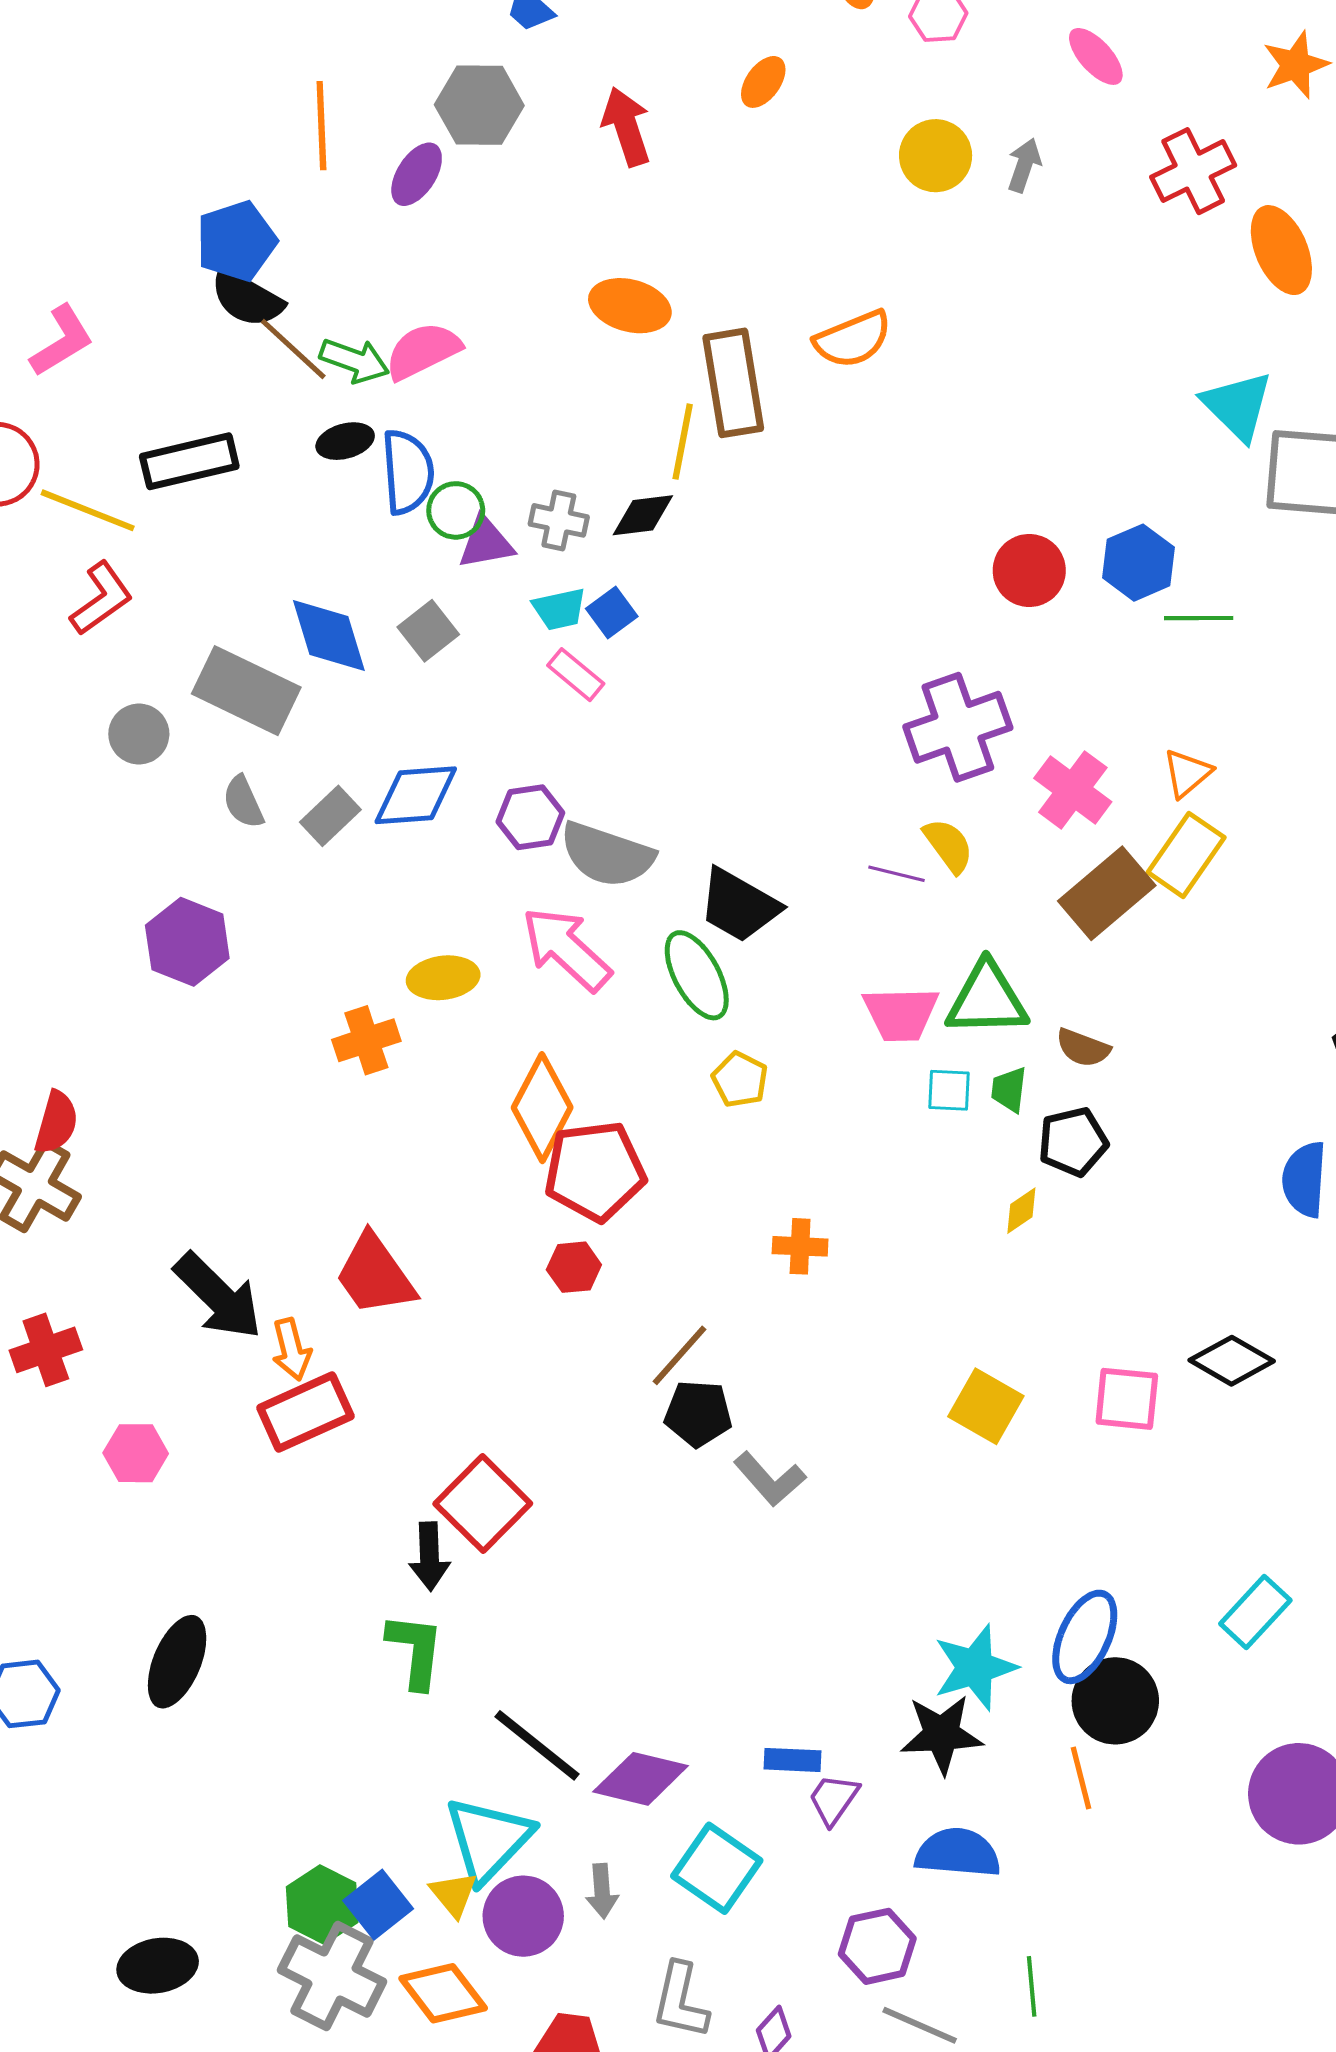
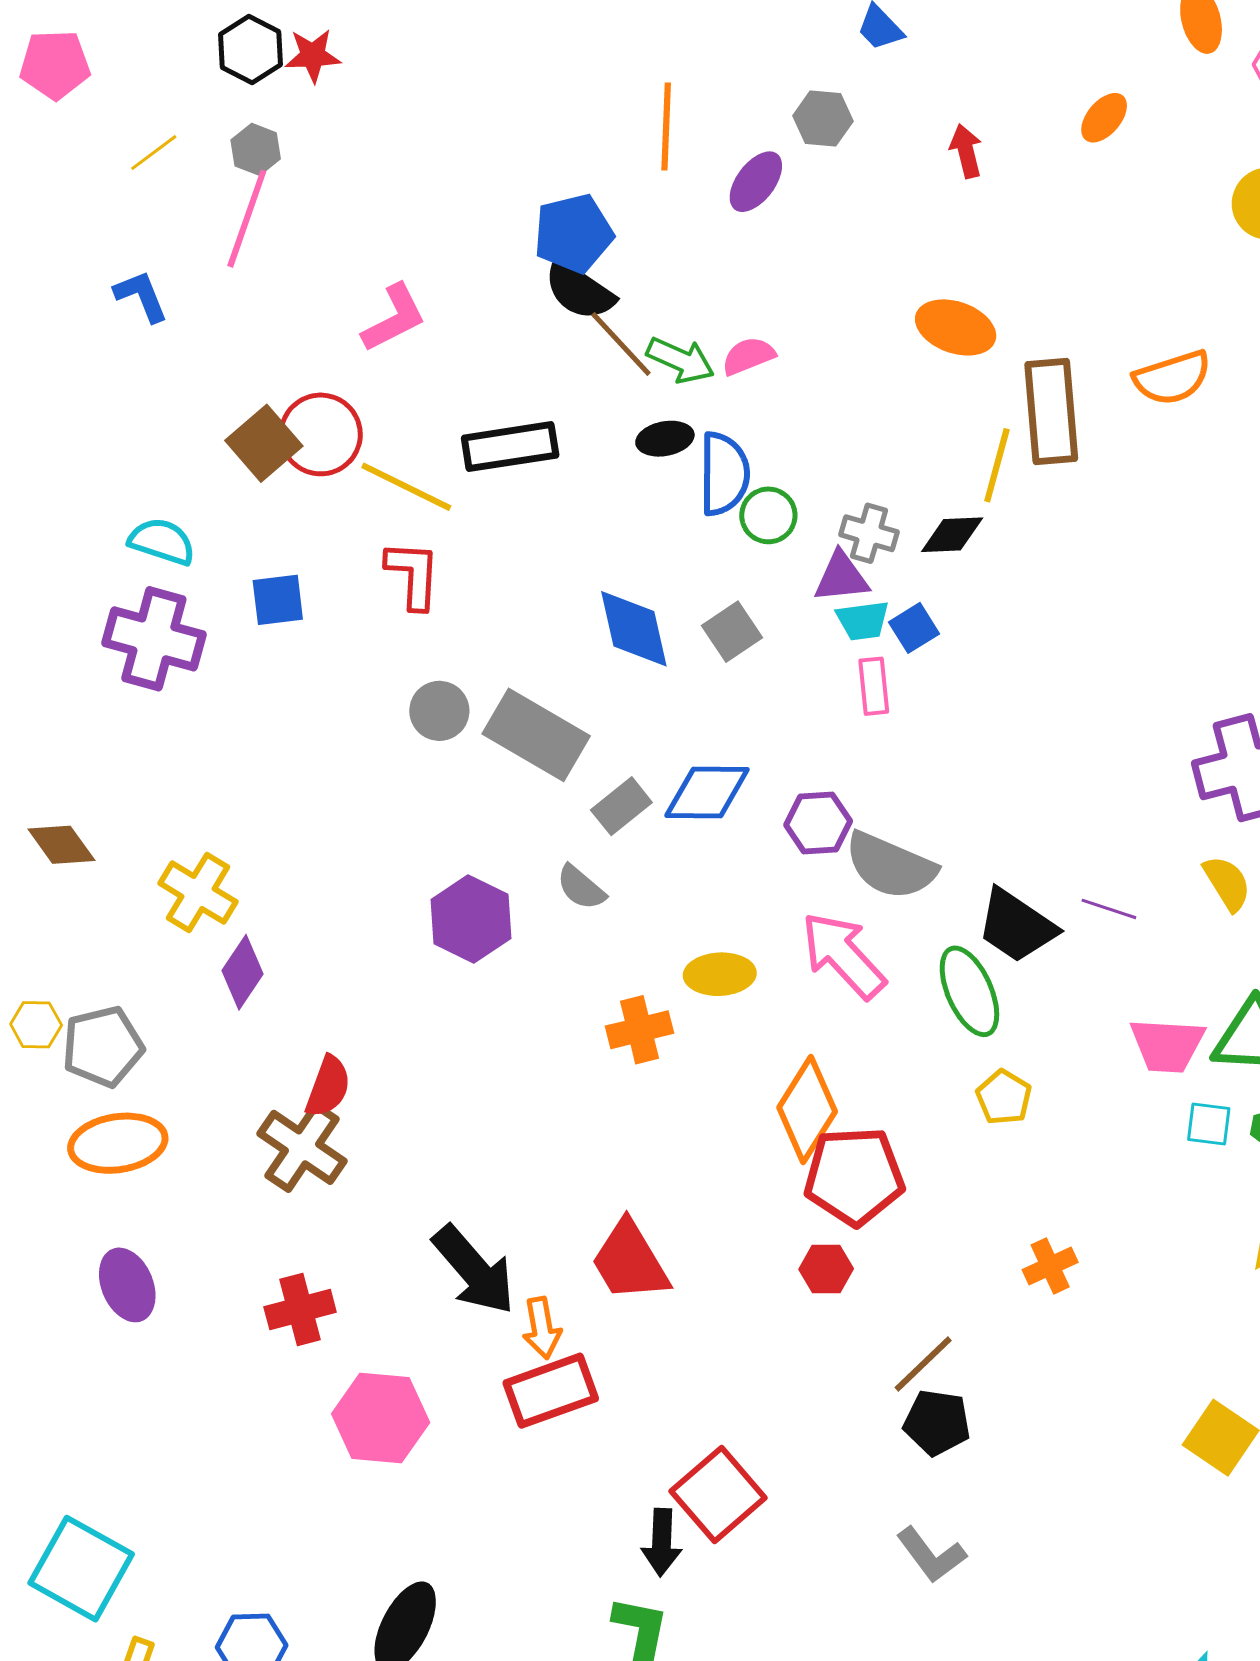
gray hexagon: (479, 105) -> (823, 119), size x0.7
red arrow: (626, 127) -> (966, 151), size x0.7
pink semicircle: (423, 351) -> (748, 356), size x0.7
purple triangle: (486, 543) -> (841, 577), moved
red L-shape: (101, 598) -> (413, 575), turned -56
pink rectangle: (576, 675) -> (874, 686), turned 40
gray rectangle: (246, 691) -> (536, 735), moved
gray semicircle: (243, 802) -> (581, 888), moved, turned -30
purple line: (897, 874) -> (1109, 909), moved
orange cross: (800, 1246) -> (1050, 1266), turned -32
pink hexagon: (136, 1453) -> (381, 1418), size x1.5
gray L-shape: (770, 1479) -> (931, 1555), moved

